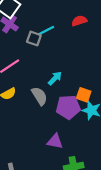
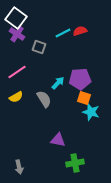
cyan line: (46, 31) -> (63, 33), moved
purple pentagon: (68, 107) -> (80, 79), moved

